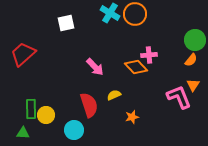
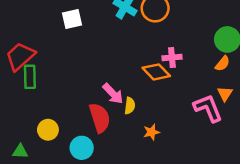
pink arrow: (95, 67) -> (113, 94), moved
yellow semicircle: (114, 95) -> (130, 106), turned 120
green rectangle: (31, 109) -> (30, 77), moved

